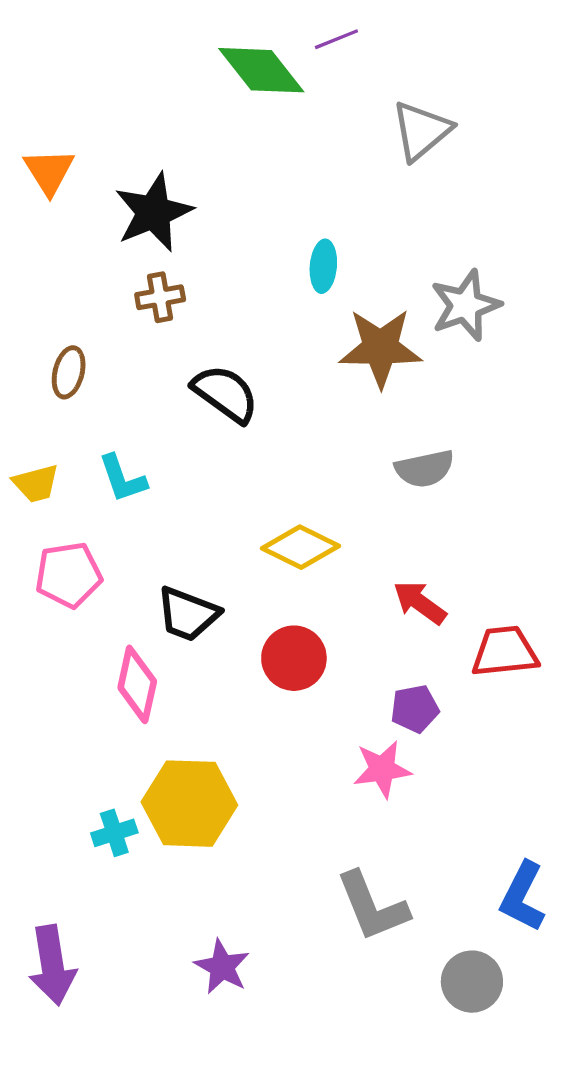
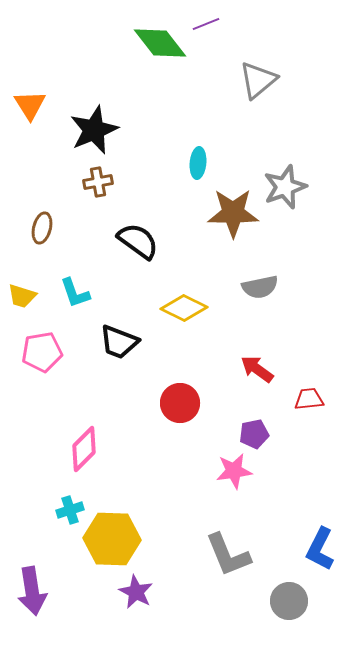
yellow trapezoid: (36, 483) -> (22, 296), turned 32
yellow diamond: (300, 547) -> (184, 308), moved
black trapezoid: (188, 614) -> (119, 342), moved
red trapezoid: (505, 652) -> (309, 399), size x0.7
pink diamond: (137, 684) -> (84, 449), moved, turned 33
yellow hexagon: (189, 804) -> (112, 539), moved

